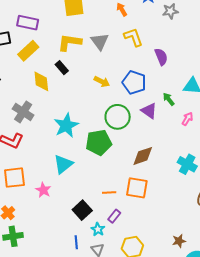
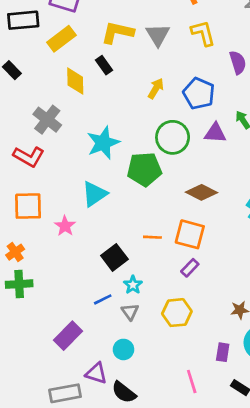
yellow arrow: (102, 82) -> (156, 88), turned -91
purple triangle: (149, 111) -> (215, 133), turned -36
brown diamond: (143, 156) -> (202, 192), turned 40
purple rectangle: (114, 216) -> (190, 268), moved
blue line: (76, 242) -> (103, 299), turned 64

